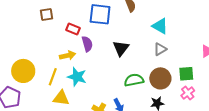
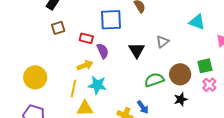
cyan triangle: (160, 26) -> (197, 22), moved
gray triangle: (160, 49) -> (162, 42), moved
yellow circle: (23, 71) -> (35, 77), moved

